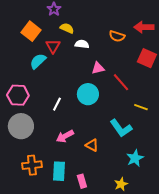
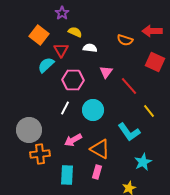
pink triangle: (98, 68) -> (106, 72), turned -40
cyan circle: (88, 94) -> (93, 110), moved
pink hexagon: (18, 95) -> (73, 80), moved
yellow line: (141, 107) -> (149, 111), turned 32
orange triangle: (92, 145) -> (100, 149), size x1.5
orange cross: (32, 165) -> (40, 154), moved
pink rectangle: (82, 181) -> (97, 172), moved, turned 32

